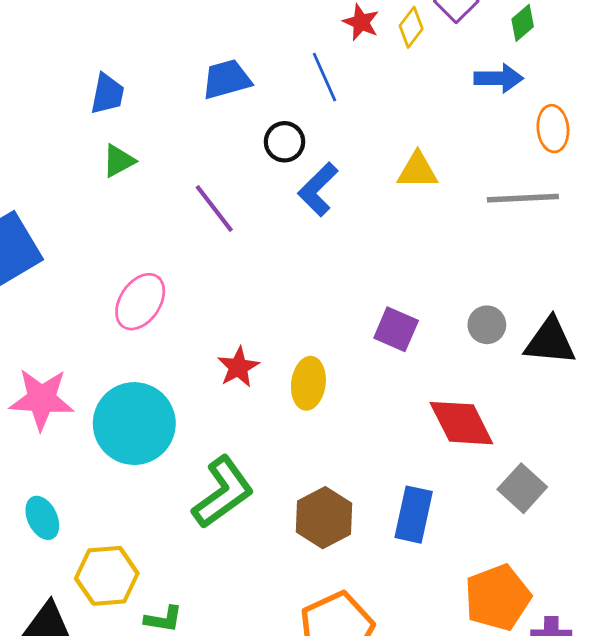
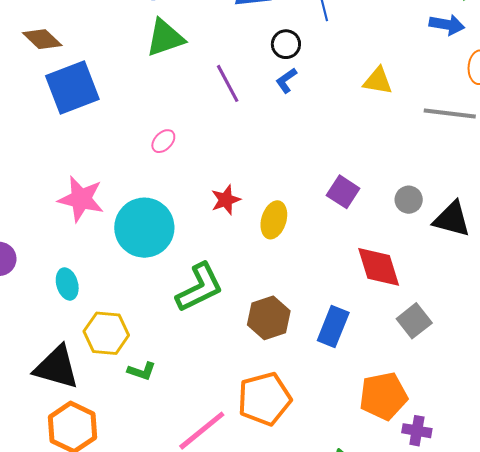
green triangle: (119, 161) -> (165, 38), size x1.6
blue L-shape: (318, 189) -> (286, 80), moved, size x0.7
pink ellipse: (140, 302) -> (163, 141), size x0.6

